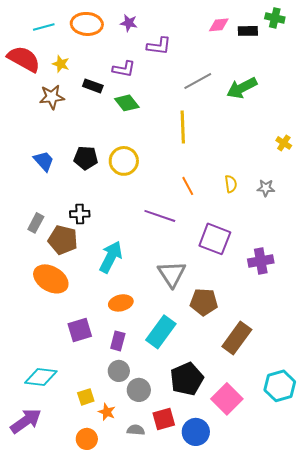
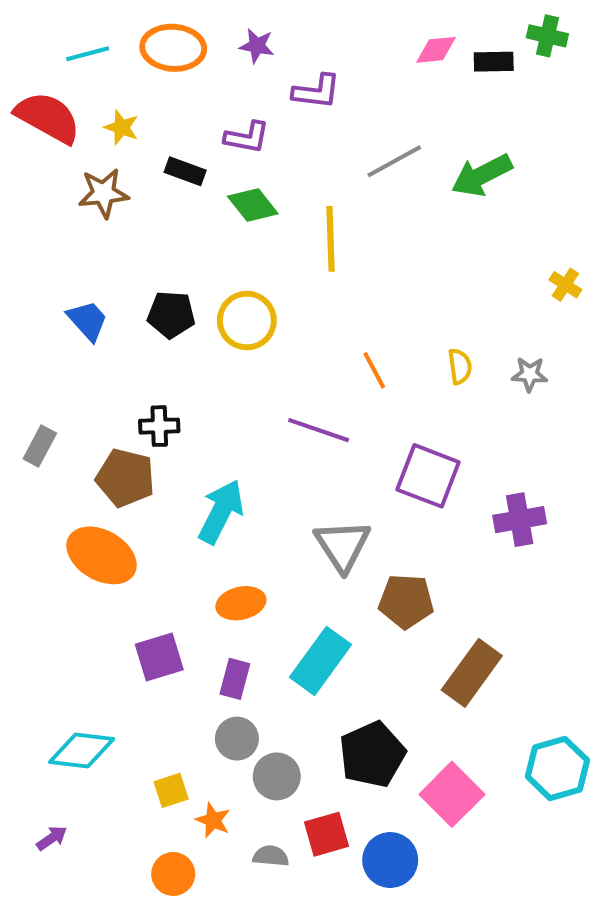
yellow line: (183, 127) -> (330, 239), moved
gray rectangle: (36, 223) -> (40, 446), moved
purple arrow: (26, 421) -> (52, 838), size x0.5

